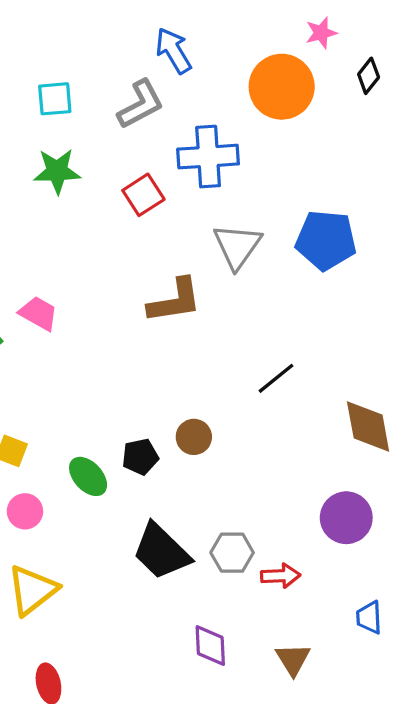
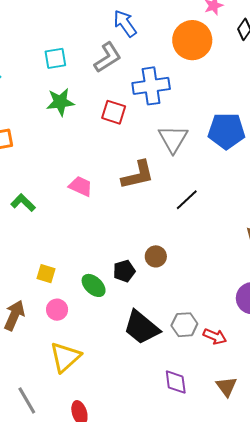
red square: (143, 195) -> (114, 112), turned -35
pink trapezoid: (38, 313) -> (81, 186), moved
black line: (276, 378) -> (187, 200), moved
red arrow: (281, 576) -> (215, 336), turned 30

